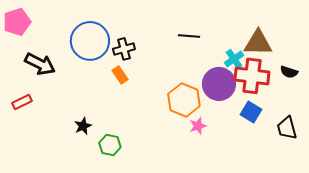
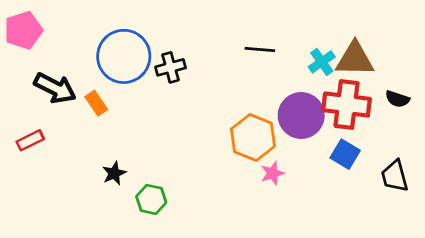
cyan cross: (234, 59) -> (322, 62), moved
orange rectangle: (120, 75) -> (96, 103), moved

